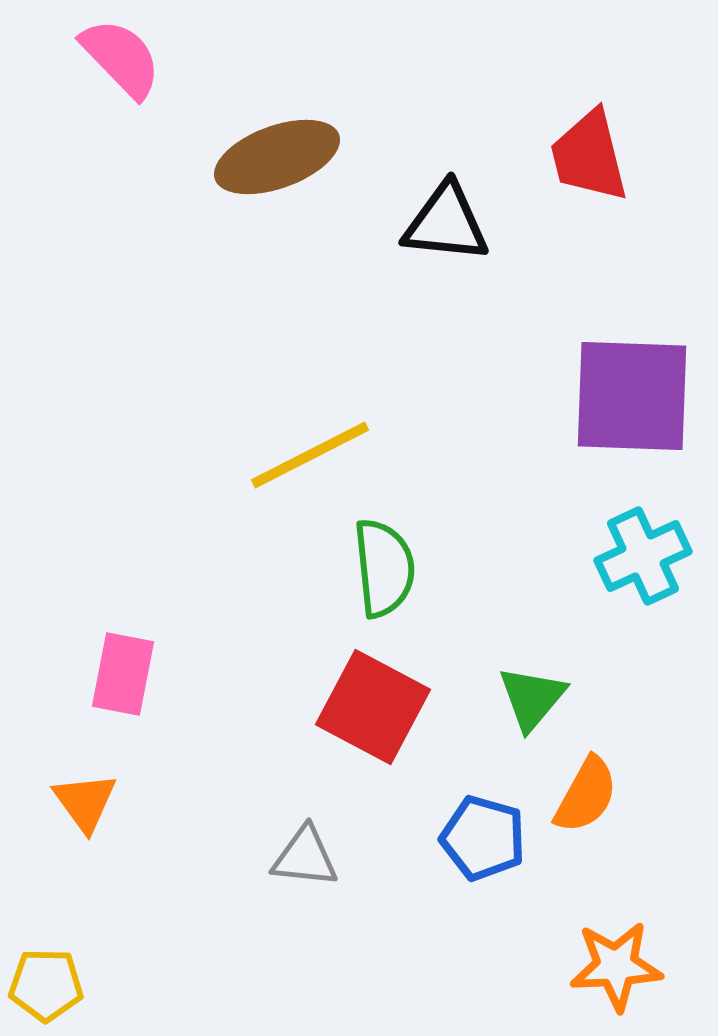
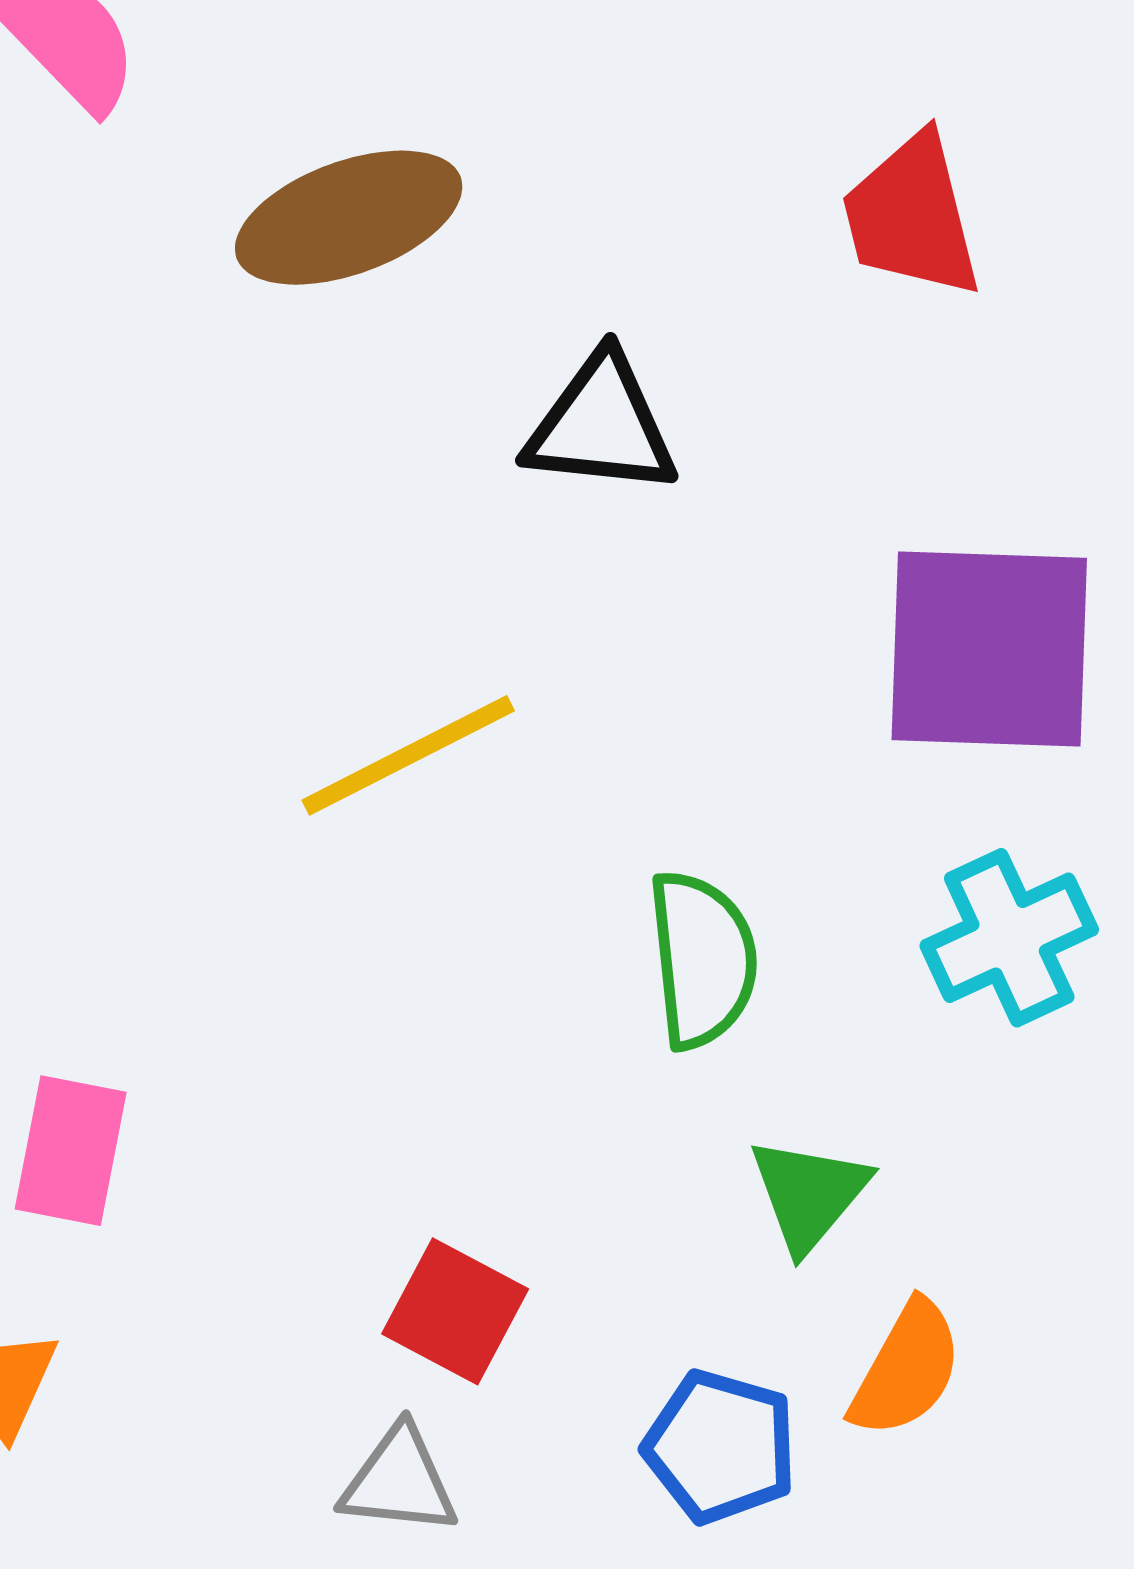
black triangle: (446, 223) -> (601, 425), moved
green semicircle: (384, 568) -> (702, 959), moved
red square: (373, 707) -> (455, 1311), moved, size x0.7

